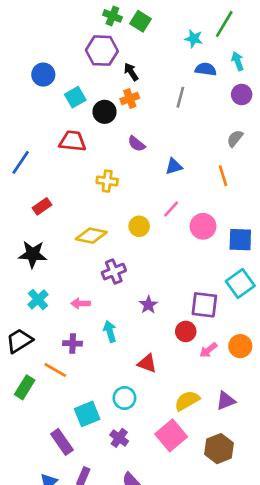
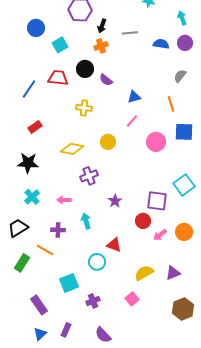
blue semicircle: (206, 69) -> (161, 44), moved
black arrow: (131, 72) -> (102, 26), turned -128
gray line: (180, 97) -> (130, 33), moved, turned 70
black circle: (105, 112) -> (85, 69), moved
blue line: (21, 162) -> (29, 89), moved
pink line: (171, 209) -> (132, 121), moved
blue square: (240, 240) -> (184, 132), moved
cyan circle: (124, 398) -> (97, 262), moved
pink square: (171, 435) -> (132, 299), size x0.6
purple cross: (119, 438) -> (93, 301), turned 32
purple rectangle: (62, 442) -> (39, 305), moved
brown hexagon: (219, 449) -> (183, 309), moved

